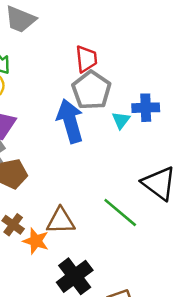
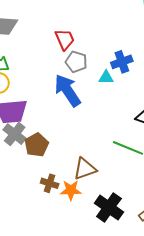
gray pentagon: (91, 90) -> (76, 62), size x0.7
cyan triangle: (121, 120) -> (106, 77), turned -49

